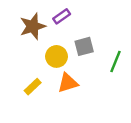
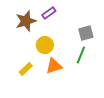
gray square: (84, 46) -> (86, 33), moved
green line: (116, 62) -> (81, 55), moved

